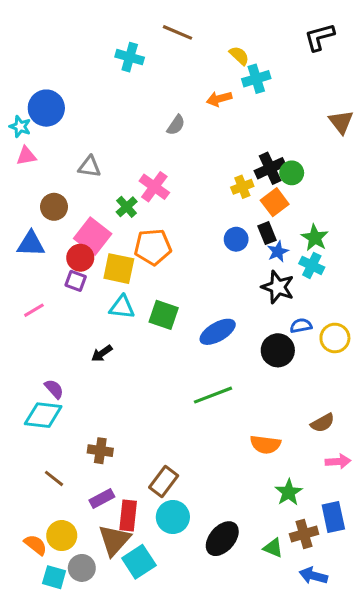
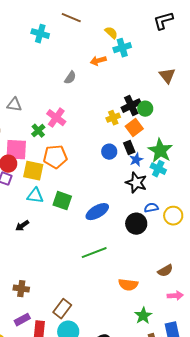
brown triangle: (341, 122) -> (167, 76), moved
pink square: (93, 236) -> (16, 150), turned -35
green star: (315, 238) -> (160, 151), size x1.4

